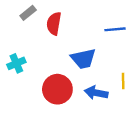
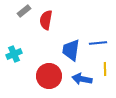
blue line: (115, 29) -> (98, 43), moved
blue trapezoid: (83, 59) -> (71, 50), turned 110

